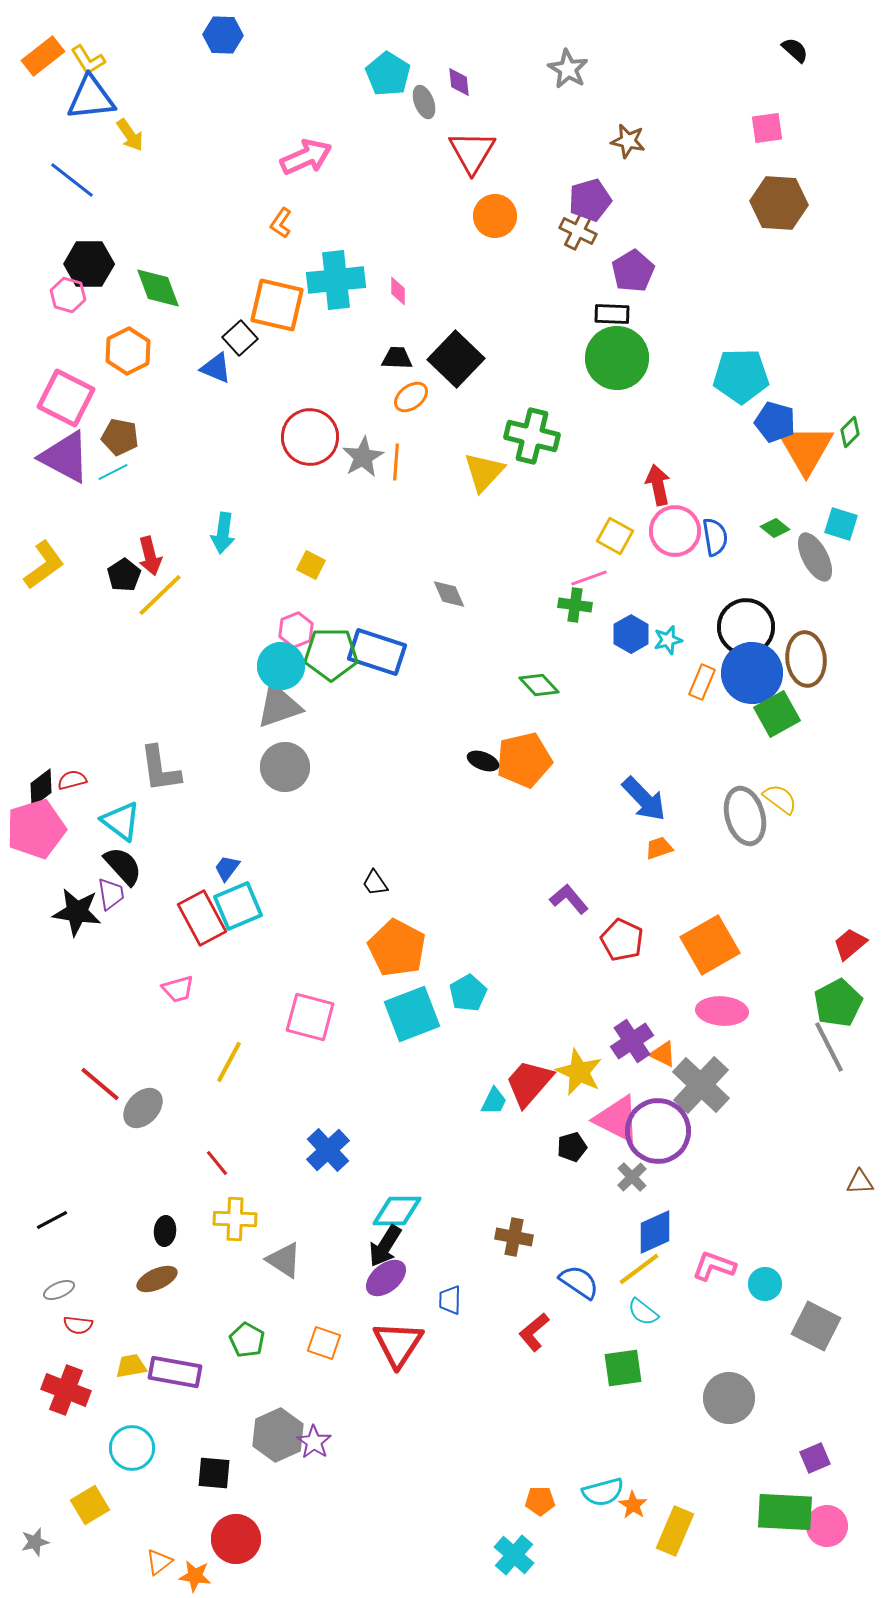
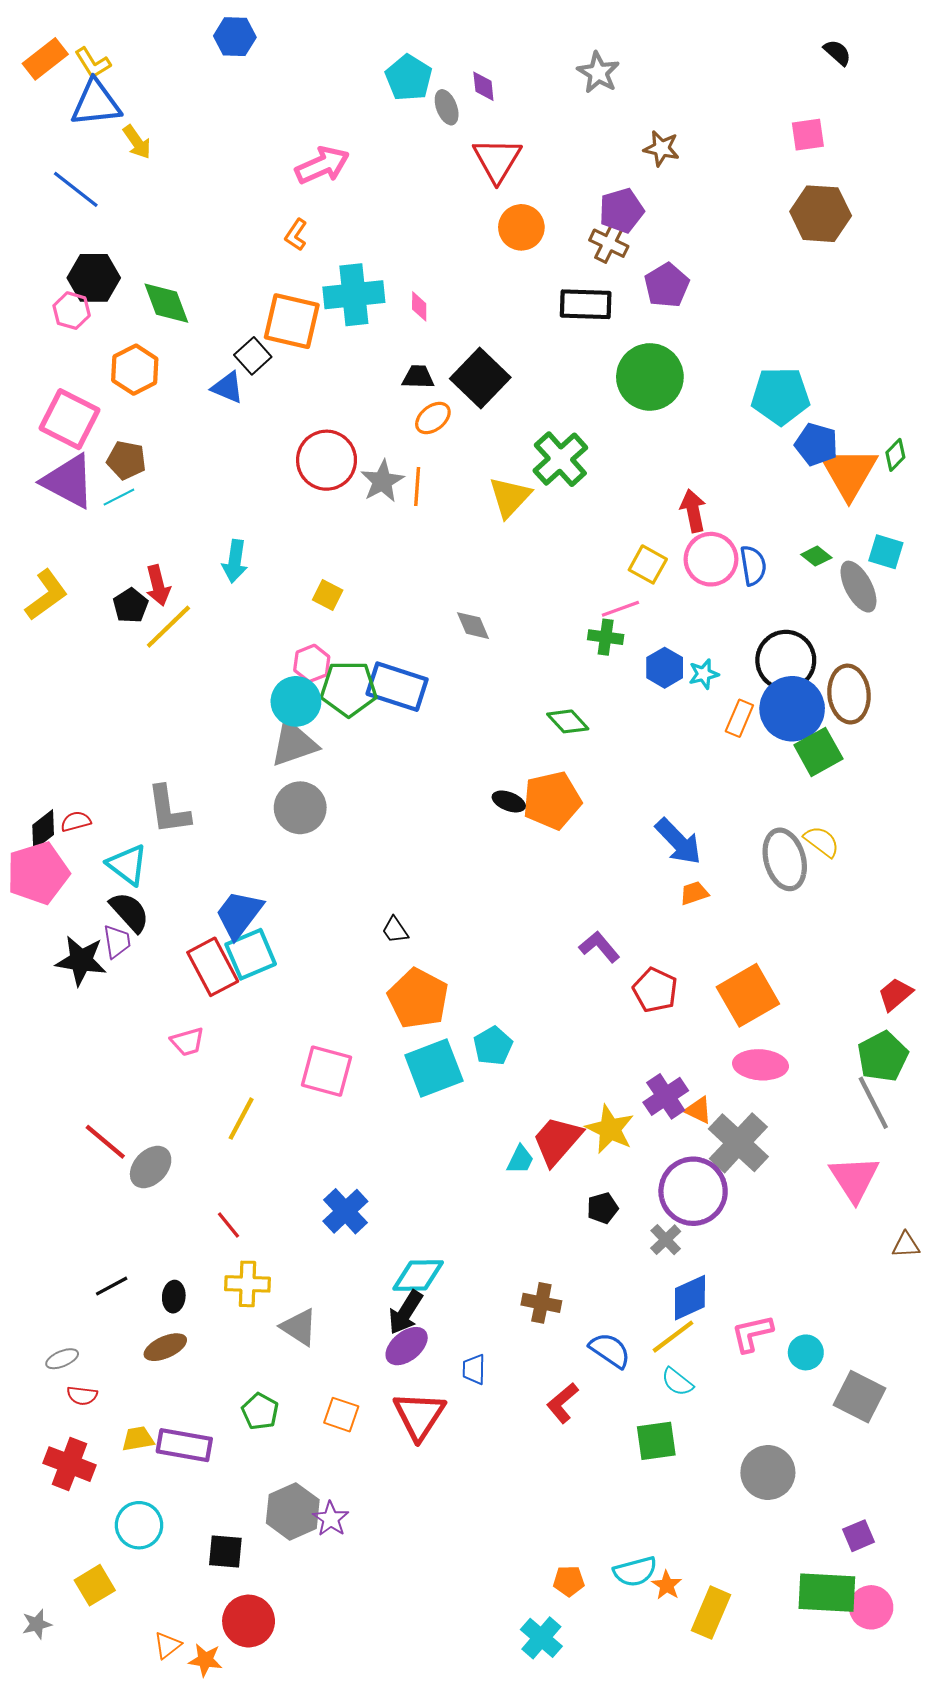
black rectangle: (612, 314) -> (586, 304), moved, size x1.4
green cross: (532, 436) -> (560, 459), turned 34
blue trapezoid: (227, 868) -> (239, 914), size x1.8
pink triangle: (617, 1119) -> (854, 1179), moved, turned 30
black line: (52, 1220) -> (112, 1286), moved
pink L-shape: (714, 1266) -> (752, 1333), turned -33

